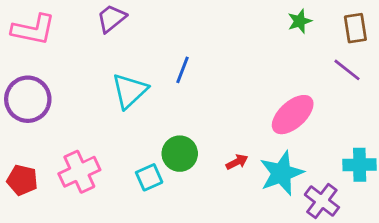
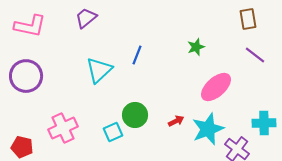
green star: (300, 21) -> (196, 47), moved
brown rectangle: (355, 28) -> (248, 19), moved
red pentagon: (22, 180) -> (22, 147), moved

